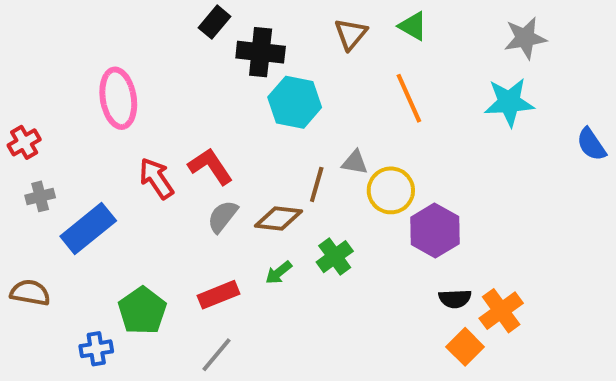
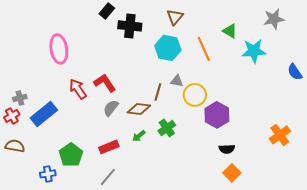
green triangle: (413, 26) -> (230, 31), moved
gray star: (525, 38) -> (274, 19), moved
cyan hexagon: (295, 102) -> (168, 48), moved
red cross: (24, 142) -> (12, 116), moved
orange cross: (501, 311) -> (280, 135), moved

